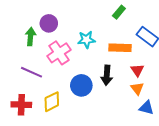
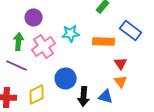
green arrow: (31, 37) -> (19, 41), moved
black arrow: (107, 75) -> (84, 96), moved
blue triangle: (146, 108) -> (106, 96), moved

